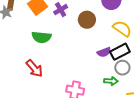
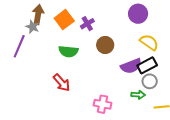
brown circle: (87, 20) -> (105, 45), moved
purple semicircle: (104, 52) -> (131, 66), size x1.5

